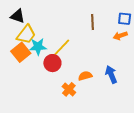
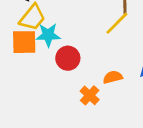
yellow line: (62, 47) -> (117, 23), moved
orange square: (21, 52) -> (24, 42), turned 36

